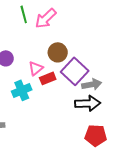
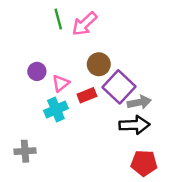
pink triangle: (36, 68) -> (61, 83), moved

